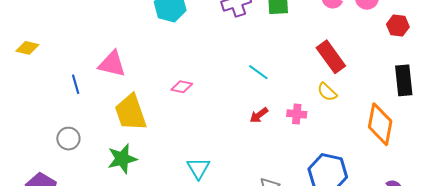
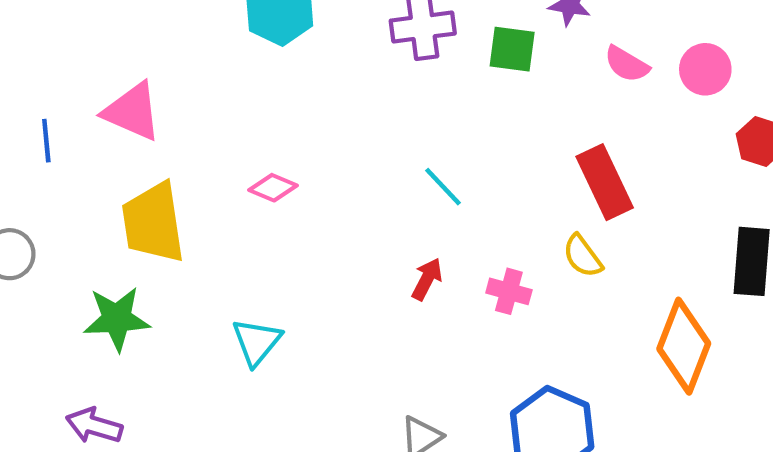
red arrow: (259, 115) -> (427, 279), turned 144
cyan triangle: (199, 168) -> (257, 342), moved

